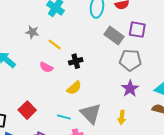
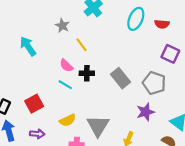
gray rectangle: (114, 35) -> (121, 78), moved
black cross: (76, 61) -> (87, 73), moved
yellow semicircle: (74, 88) -> (68, 120), moved
cyan line: (64, 117) -> (65, 85), moved

